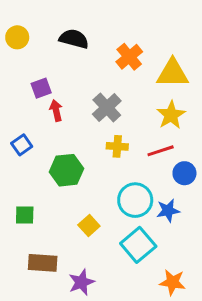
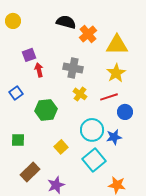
black semicircle: (74, 39) -> (66, 22), moved
gray cross: (107, 108) -> (73, 68), turned -36
yellow cross: (117, 146) -> (80, 94), turned 32
brown rectangle: (43, 263) -> (30, 172), turned -48

